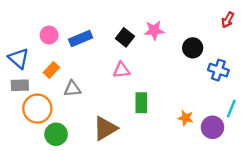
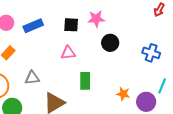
black square: (125, 37) -> (71, 25), turned -35
black circle: (193, 48) -> (110, 43), moved
gray triangle: (72, 89) -> (32, 78), moved

